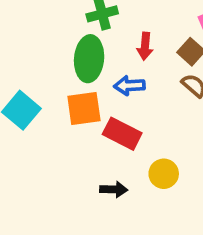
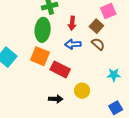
blue arrow: (129, 86) -> (73, 44), moved
orange square: (84, 109) -> (40, 56), turned 30

